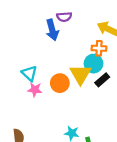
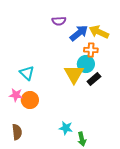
blue arrow: (52, 30) -> (79, 33), moved, turned -114
orange circle: (60, 83) -> (30, 100), moved
pink star: (35, 90) -> (16, 95), moved

